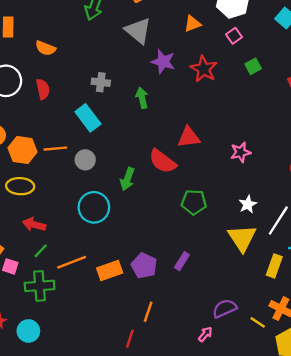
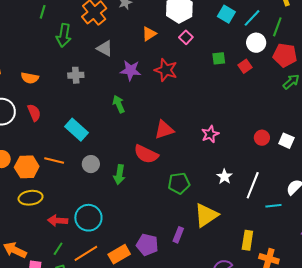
gray triangle: (138, 31) -> (105, 48), size x0.7
green square: (253, 66) -> (219, 58), moved, turned 32
gray cross: (101, 82) -> (76, 75), moved
orange line: (55, 149) -> (54, 161), turned 30
gray circle: (85, 160) -> (91, 164), moved
cyan circle: (94, 207) -> (88, 218), moved
red arrow: (34, 225) -> (58, 221), moved
yellow triangle: (242, 238) -> (206, 215), moved, turned 40
yellow rectangle: (274, 266) -> (247, 240), moved

